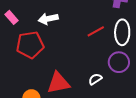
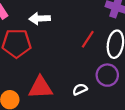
red line: (96, 31) -> (88, 39), turned -36

